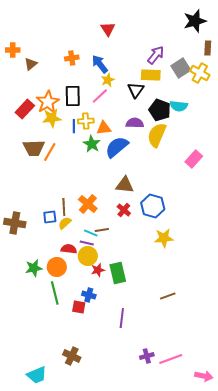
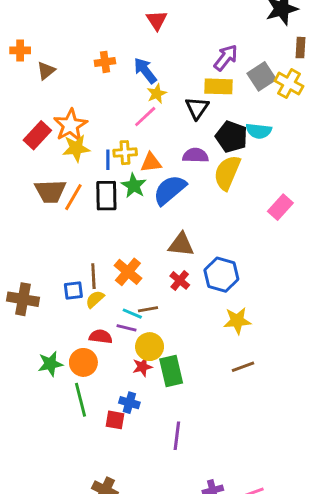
black rectangle: (73, 96) -> (106, 196), moved
yellow circle: (88, 256) -> (150, 347), moved
brown line: (168, 296) -> (243, 367), moved

